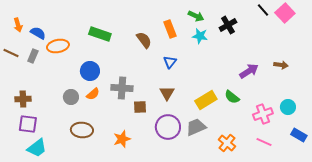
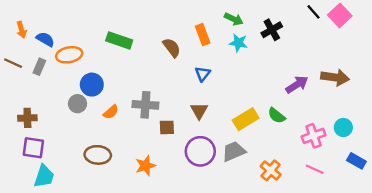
brown arrow: (281, 65) -> (335, 77), size x1.6
blue circle: (90, 71) -> (92, 85), moved
gray circle: (71, 97) -> (77, 104), moved
cyan trapezoid: (37, 148) -> (44, 176), turned -35

